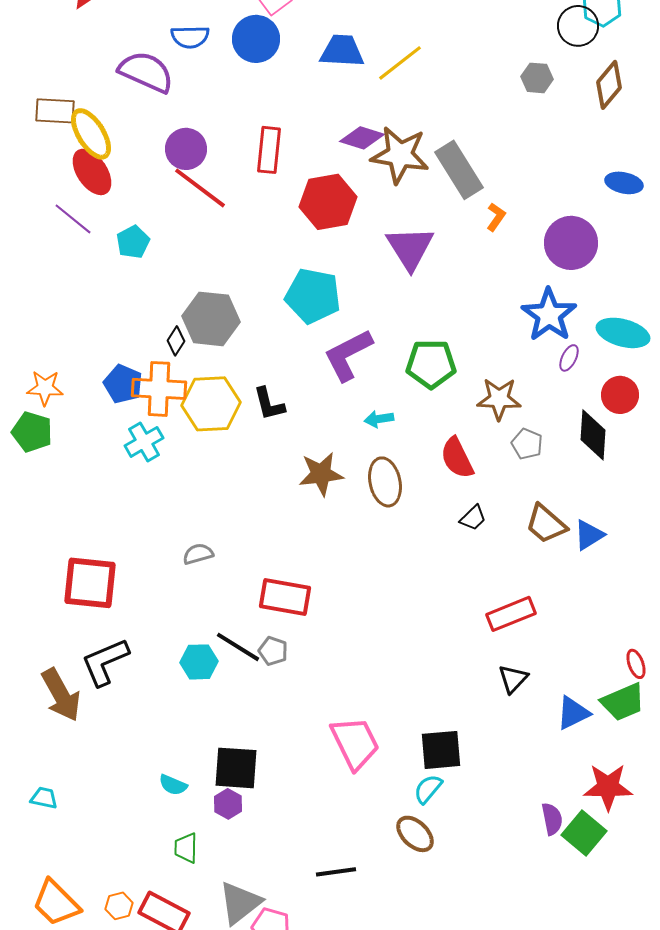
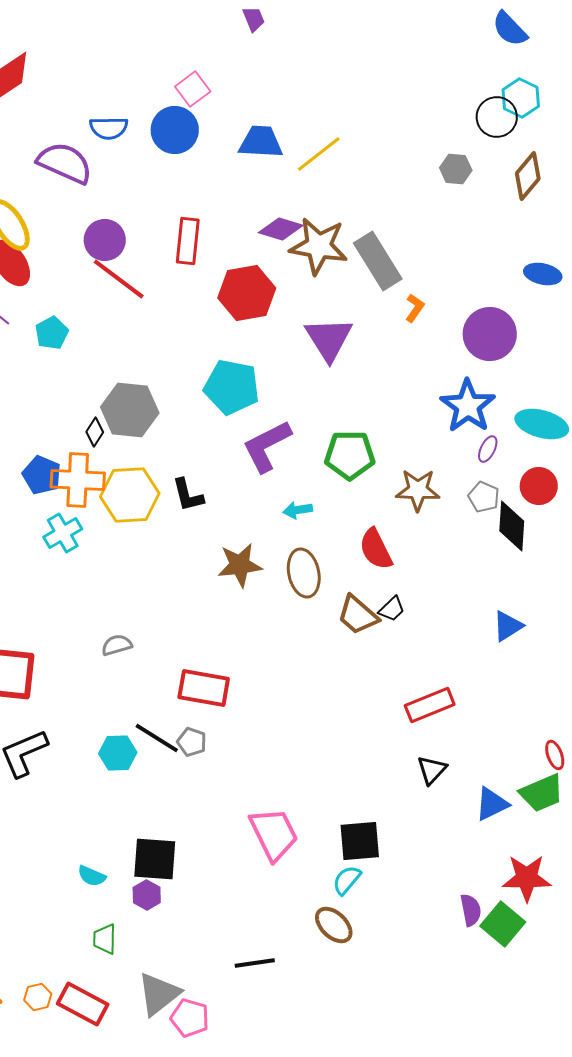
gray pentagon: (527, 444) -> (484, 497), moved
brown trapezoid: (546, 524) -> (358, 615), moved

